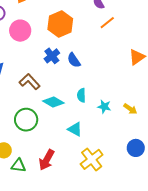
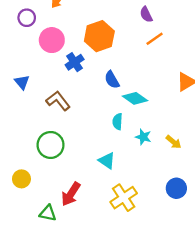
blue cross: (52, 56) -> (75, 62), moved
cyan diamond: (53, 102) -> (135, 98), moved
green triangle: (19, 166) -> (48, 213), moved

